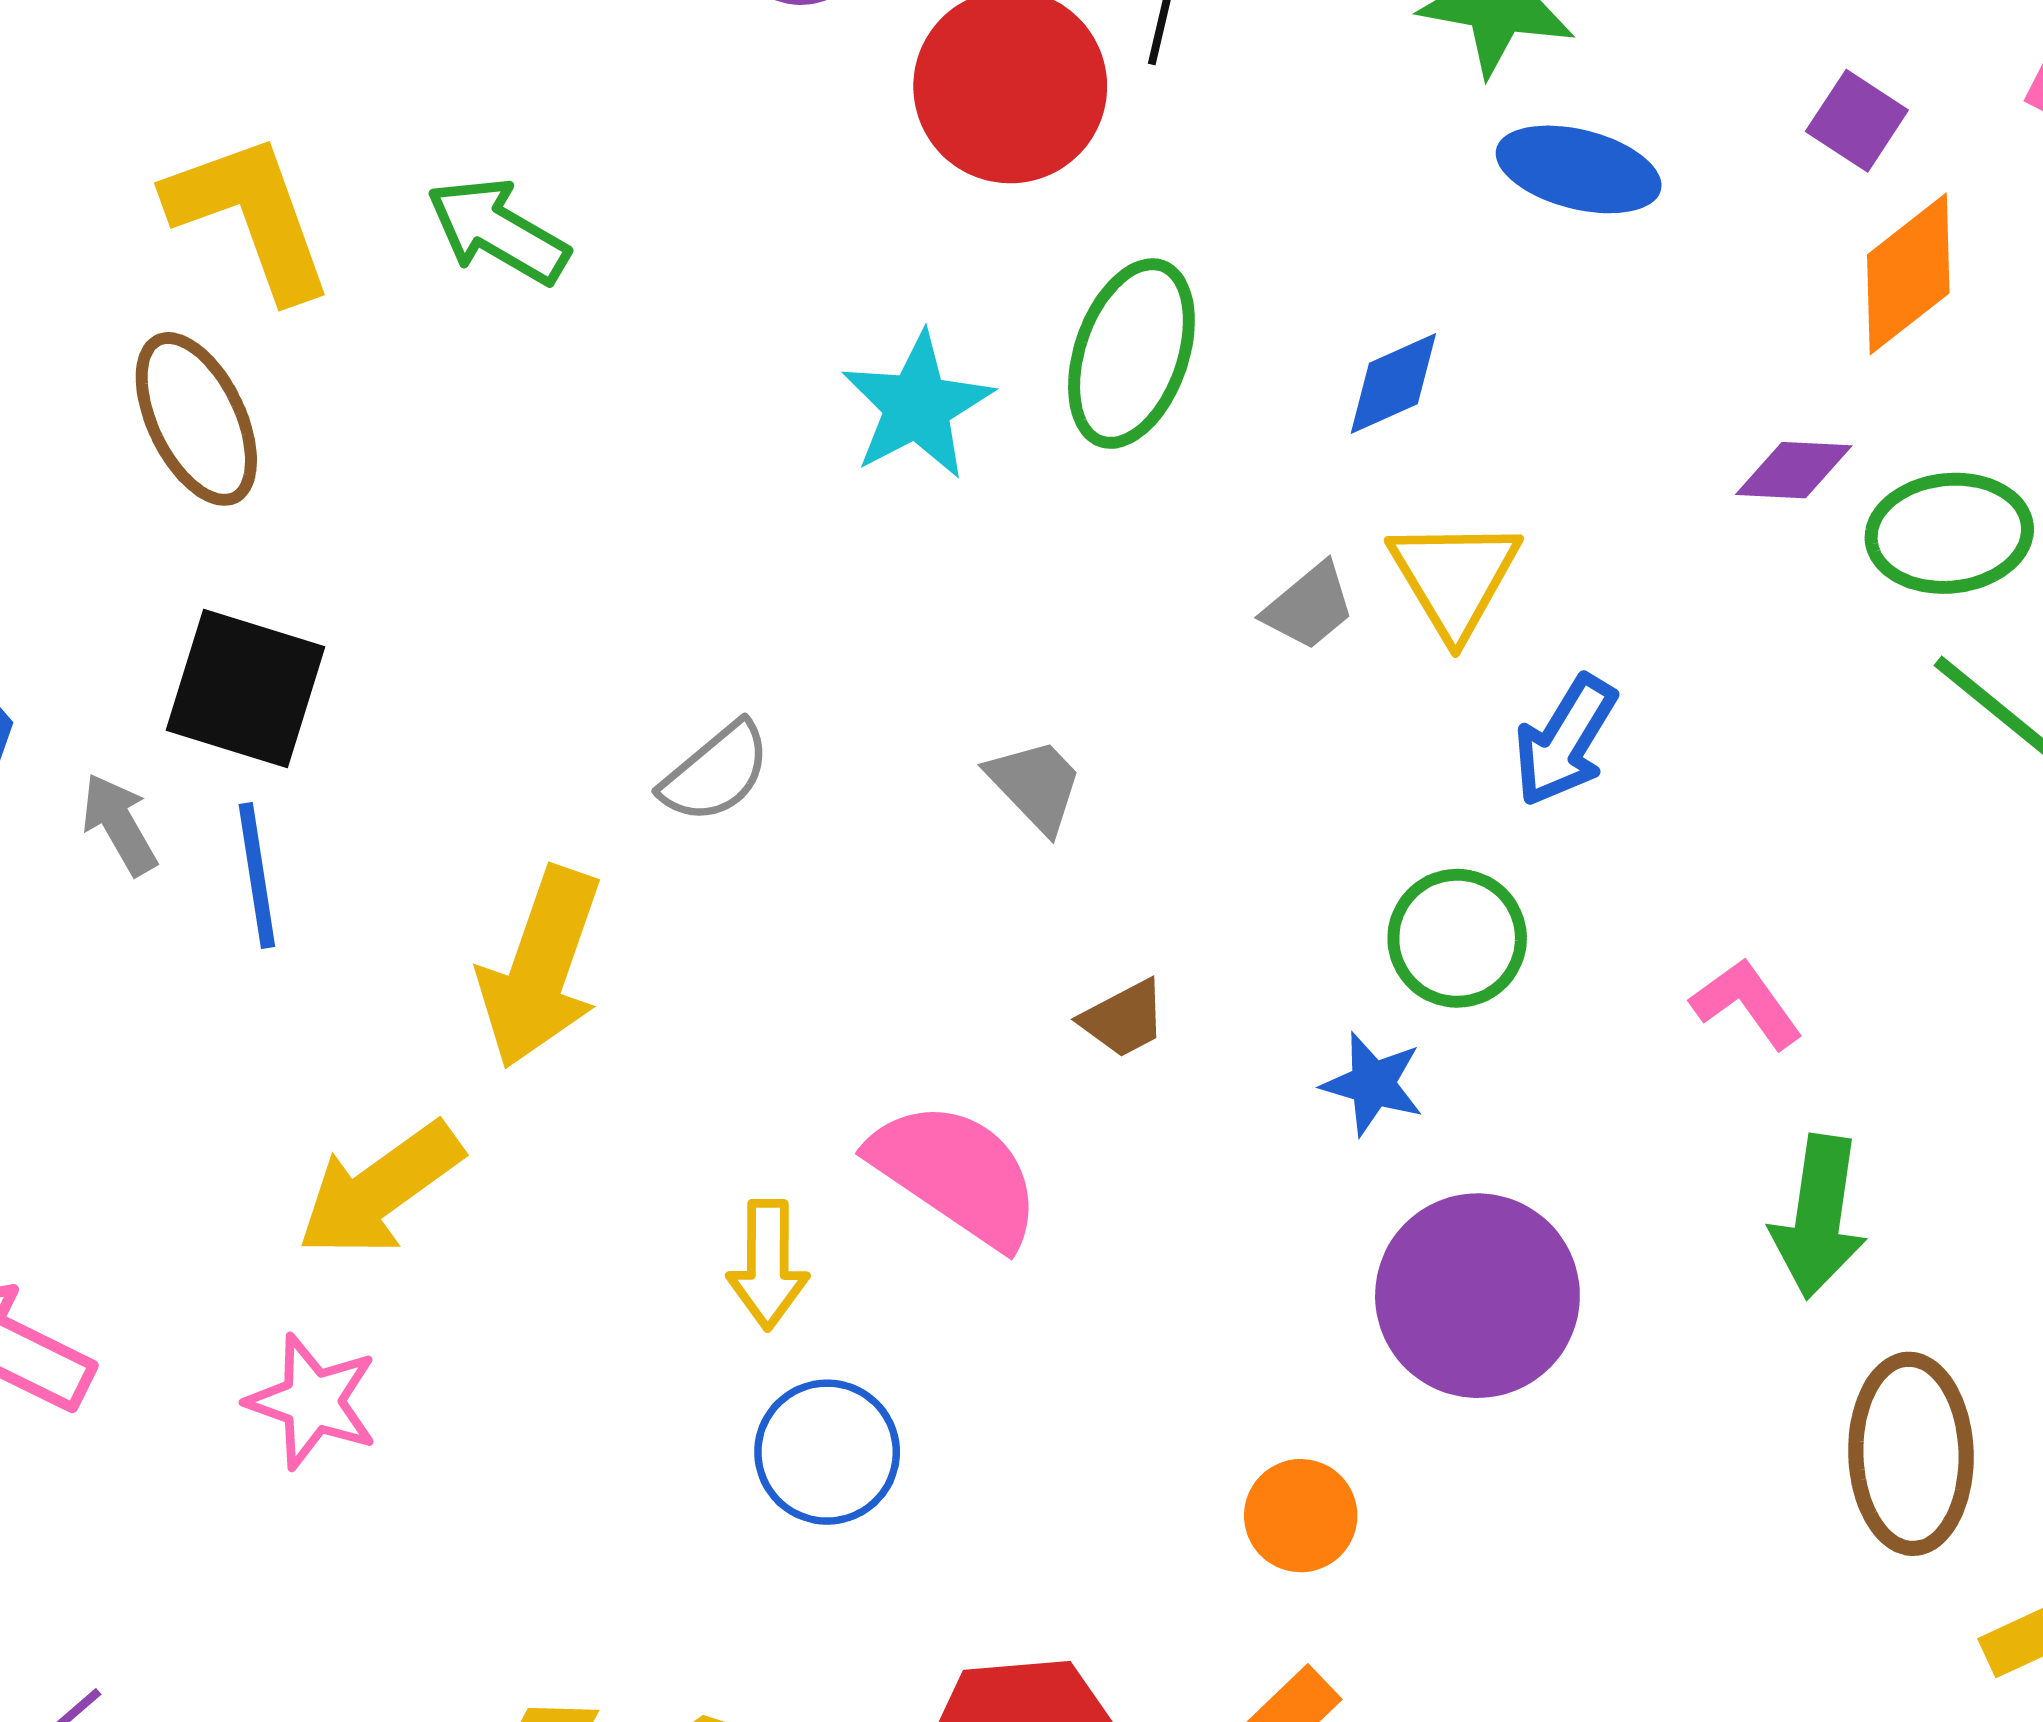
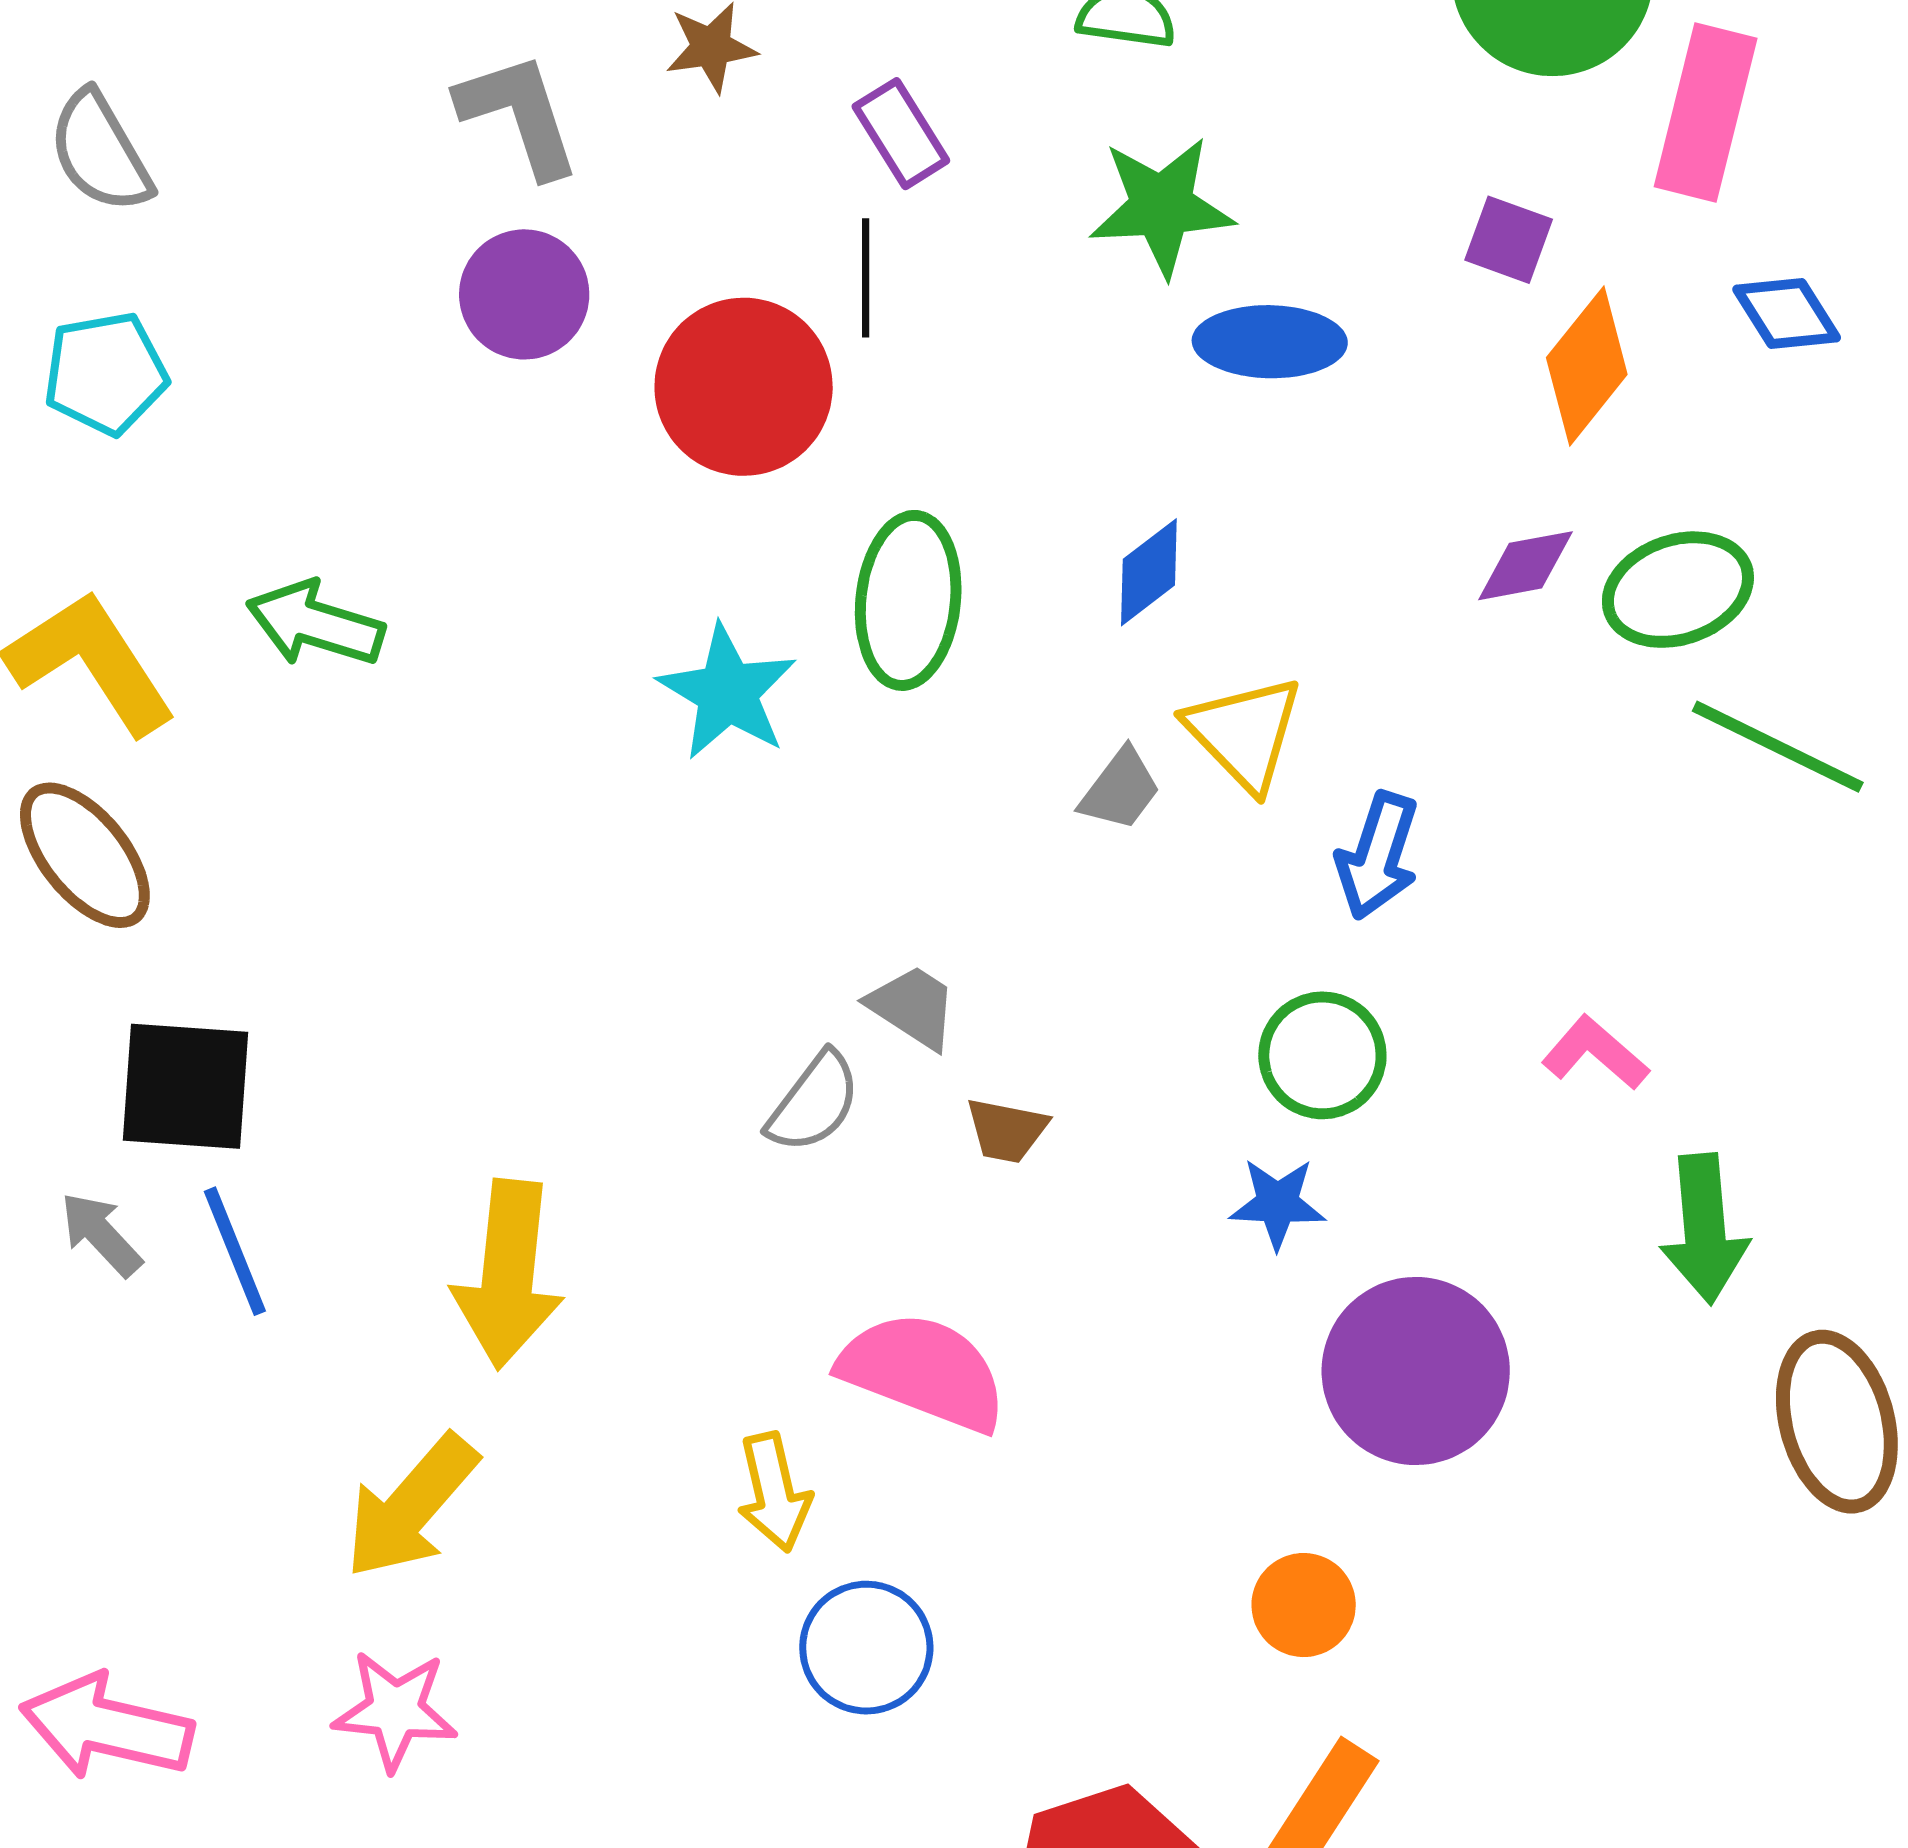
gray semicircle: (716, 773) -> (814, 1102), moved
brown trapezoid: (1124, 1019) -> (1007, 1130), moved, turned 52

